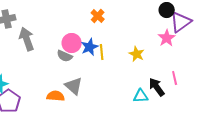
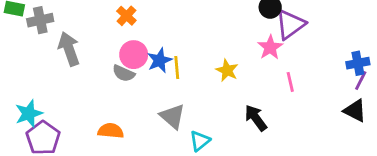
orange cross: (98, 16) -> (126, 16), moved
pink line: (175, 78) -> (290, 82), moved
gray triangle: (74, 86) -> (172, 116), moved
cyan triangle: (141, 96) -> (200, 141), moved, turned -35

